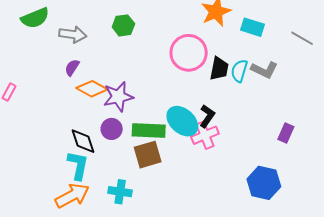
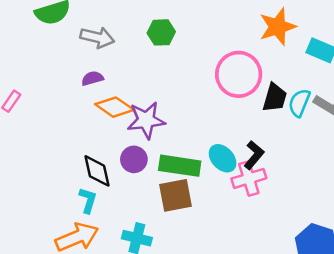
purple semicircle: (72, 68) -> (92, 78), turned 36
cyan ellipse: (182, 121) -> (223, 158), size x0.7
cyan L-shape: (78, 165) -> (88, 200), size x0.7

